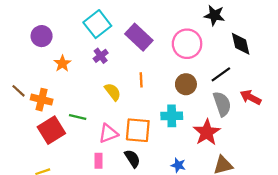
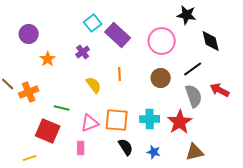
cyan square: (97, 24) -> (93, 23), moved, size x0.7
orange cross: (42, 100) -> (29, 92), turned -36
cyan cross: (172, 116) -> (150, 119), moved
red square: (51, 130) -> (48, 131), moved, turned -35
black semicircle: (132, 159) -> (126, 147), moved

